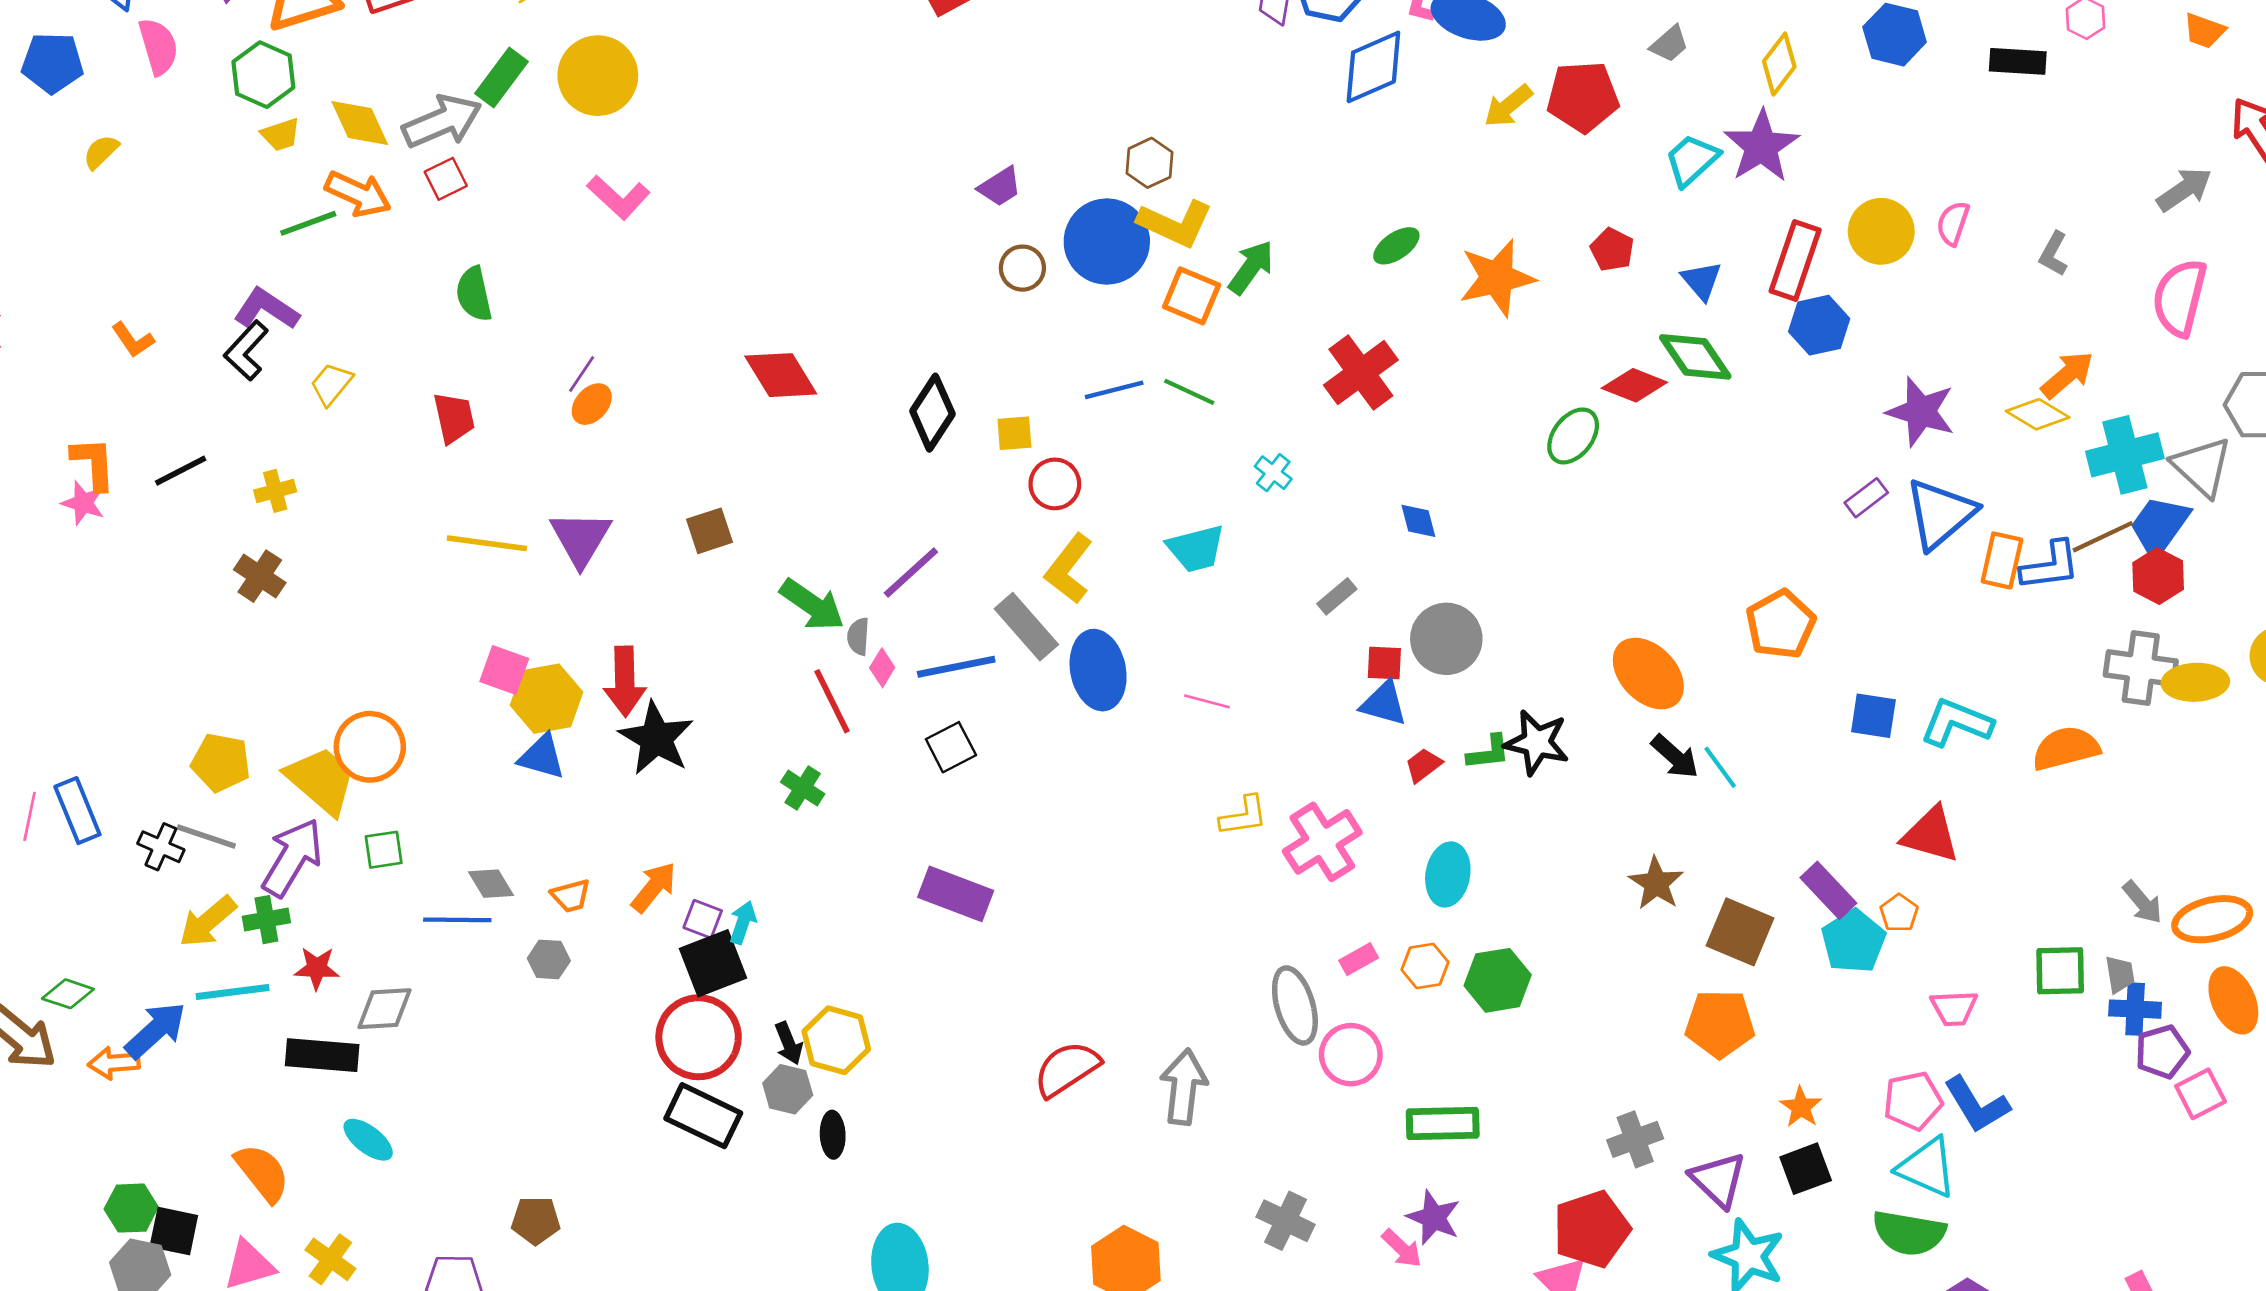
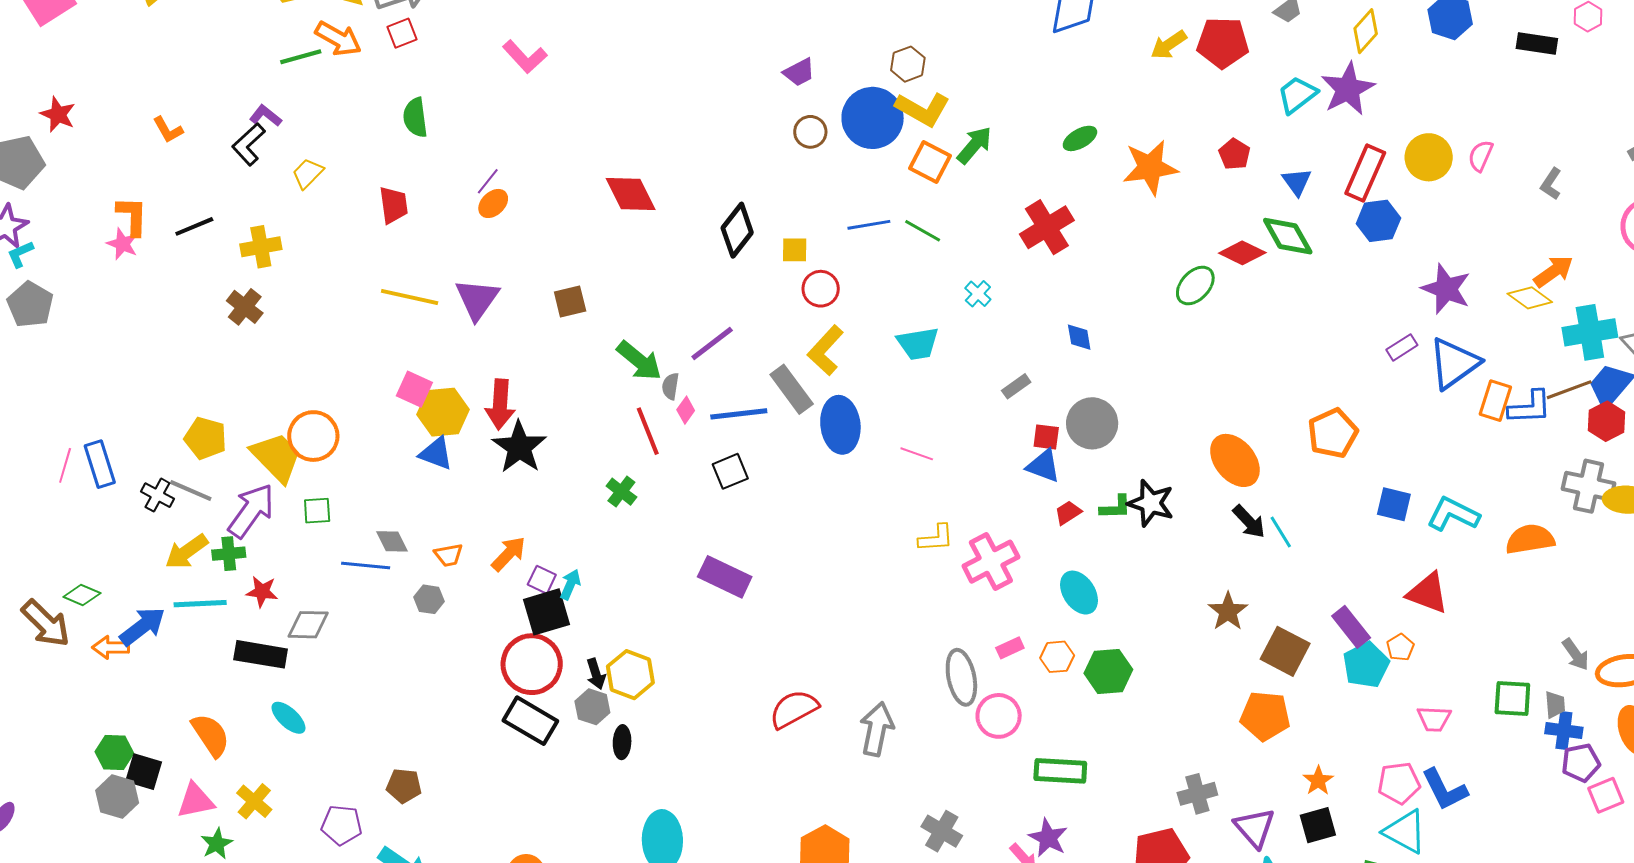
purple L-shape: (266, 309) -> (266, 116), size x0.7
yellow cross: (275, 491) -> (261, 247), size x1.4
cyan ellipse: (1448, 874) -> (1079, 593), turned -48

